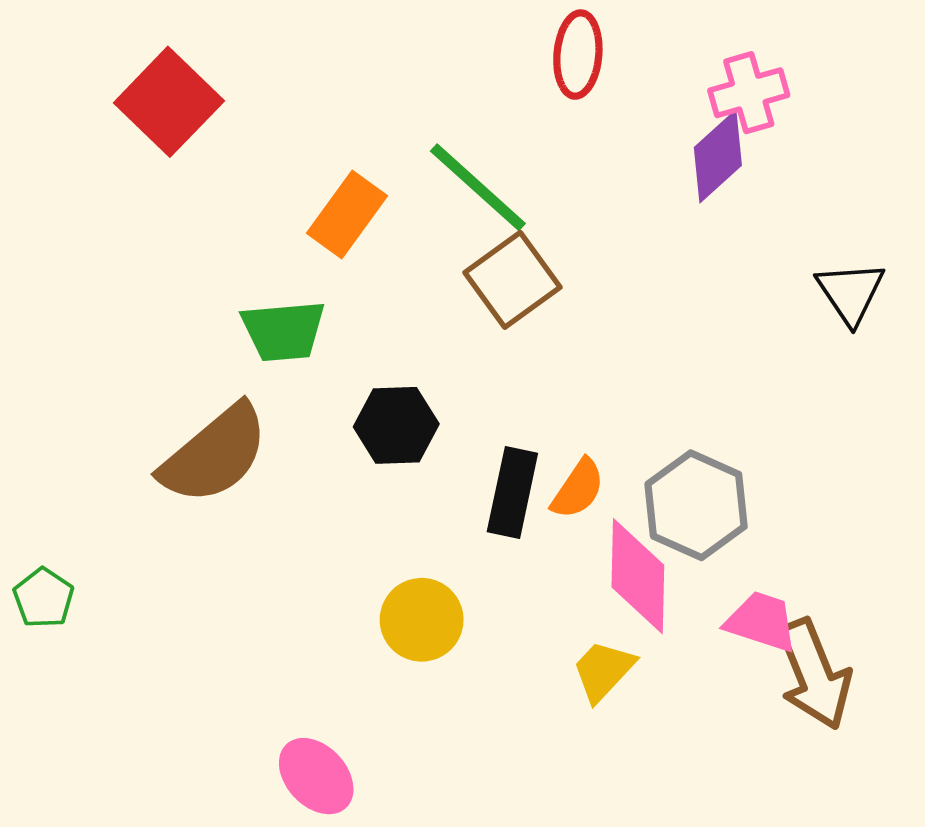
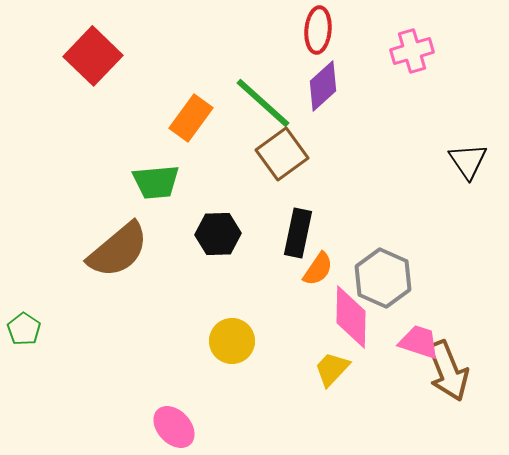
purple diamond: (718, 156) -> (323, 86), moved
black rectangle: (512, 493) -> (298, 233), moved

